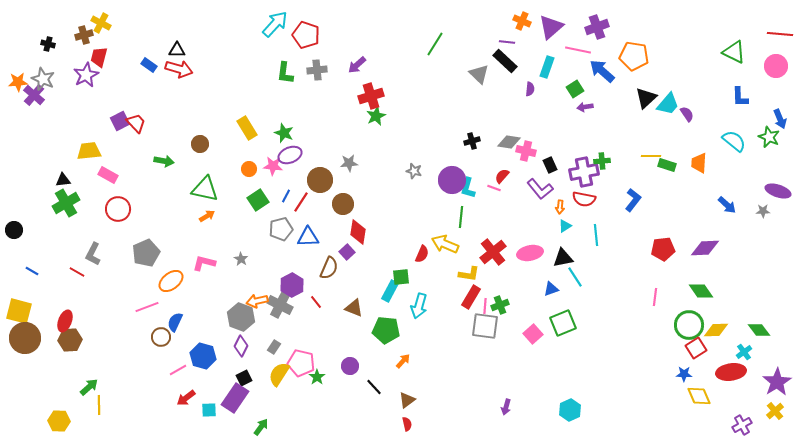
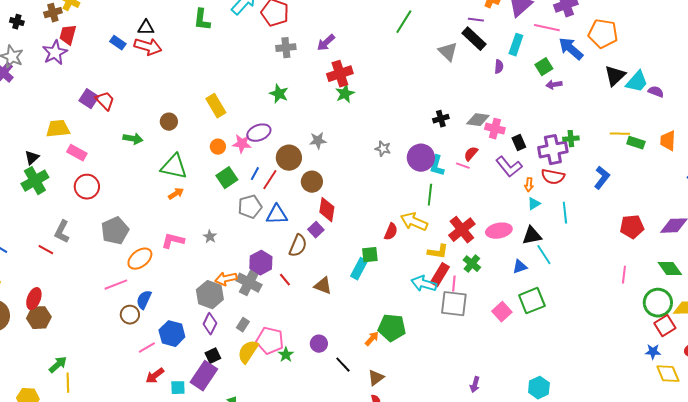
green L-shape: (285, 73) -> (202, 20), moved
purple semicircle: (687, 114) -> (656, 92), turned -35
purple square: (120, 121) -> (89, 99), turned -30
green star: (284, 133) -> (279, 94), moved
black triangle: (63, 180) -> (32, 158), turned -35
green cross: (500, 305) -> (472, 264), moved, turned -30
cyan arrow: (419, 306) -> (424, 284), moved, turned 90
green pentagon: (386, 330) -> (392, 328), moved

